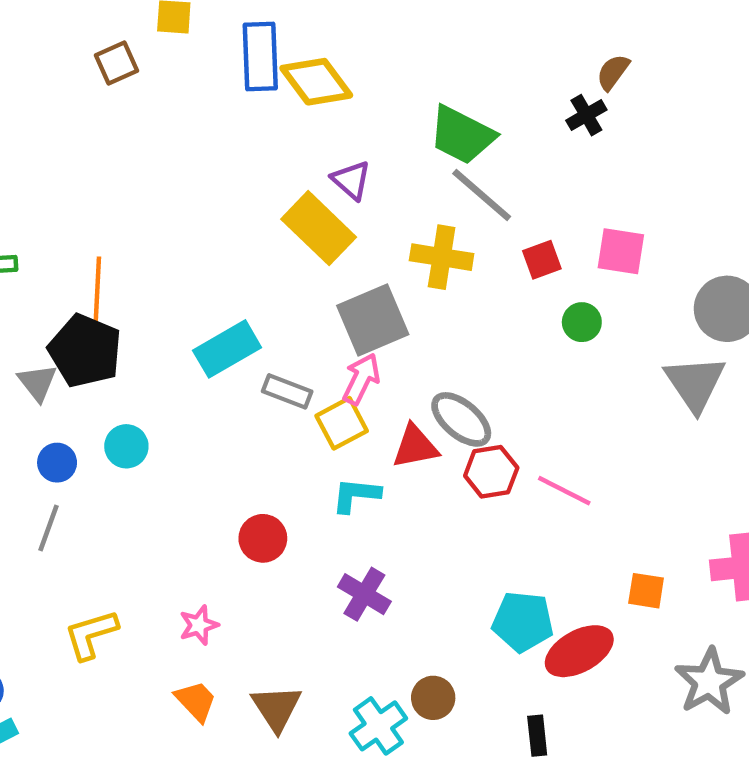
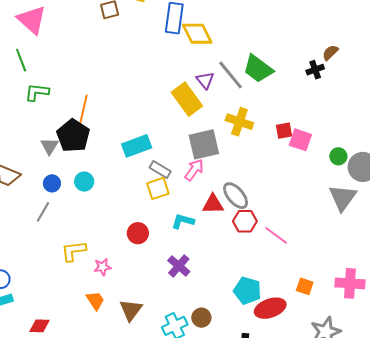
gray line: (482, 195) -> (231, 75), moved
pink square: (621, 251) -> (300, 140), moved
green circle: (582, 322) -> (338, 156), moved
yellow square: (342, 423) -> (158, 188), moved
yellow L-shape: (91, 634) -> (74, 251), moved

